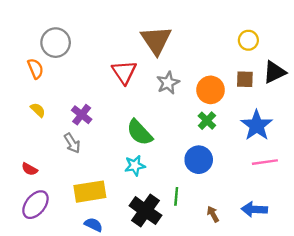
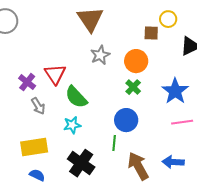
red triangle: (124, 72) -> (55, 74), moved
brown square: (245, 79) -> (151, 33), moved
gray arrow: (72, 143) -> (38, 106), moved
green line: (176, 196) -> (114, 143), moved
brown arrow: (213, 214) -> (138, 166), size x2.0

